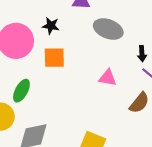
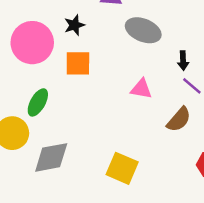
black star: (51, 26) -> (74, 25), turned -30

